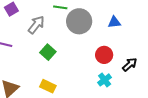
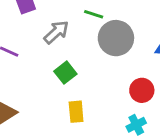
yellow rectangle: (48, 86) -> (76, 112), moved, turned 49

